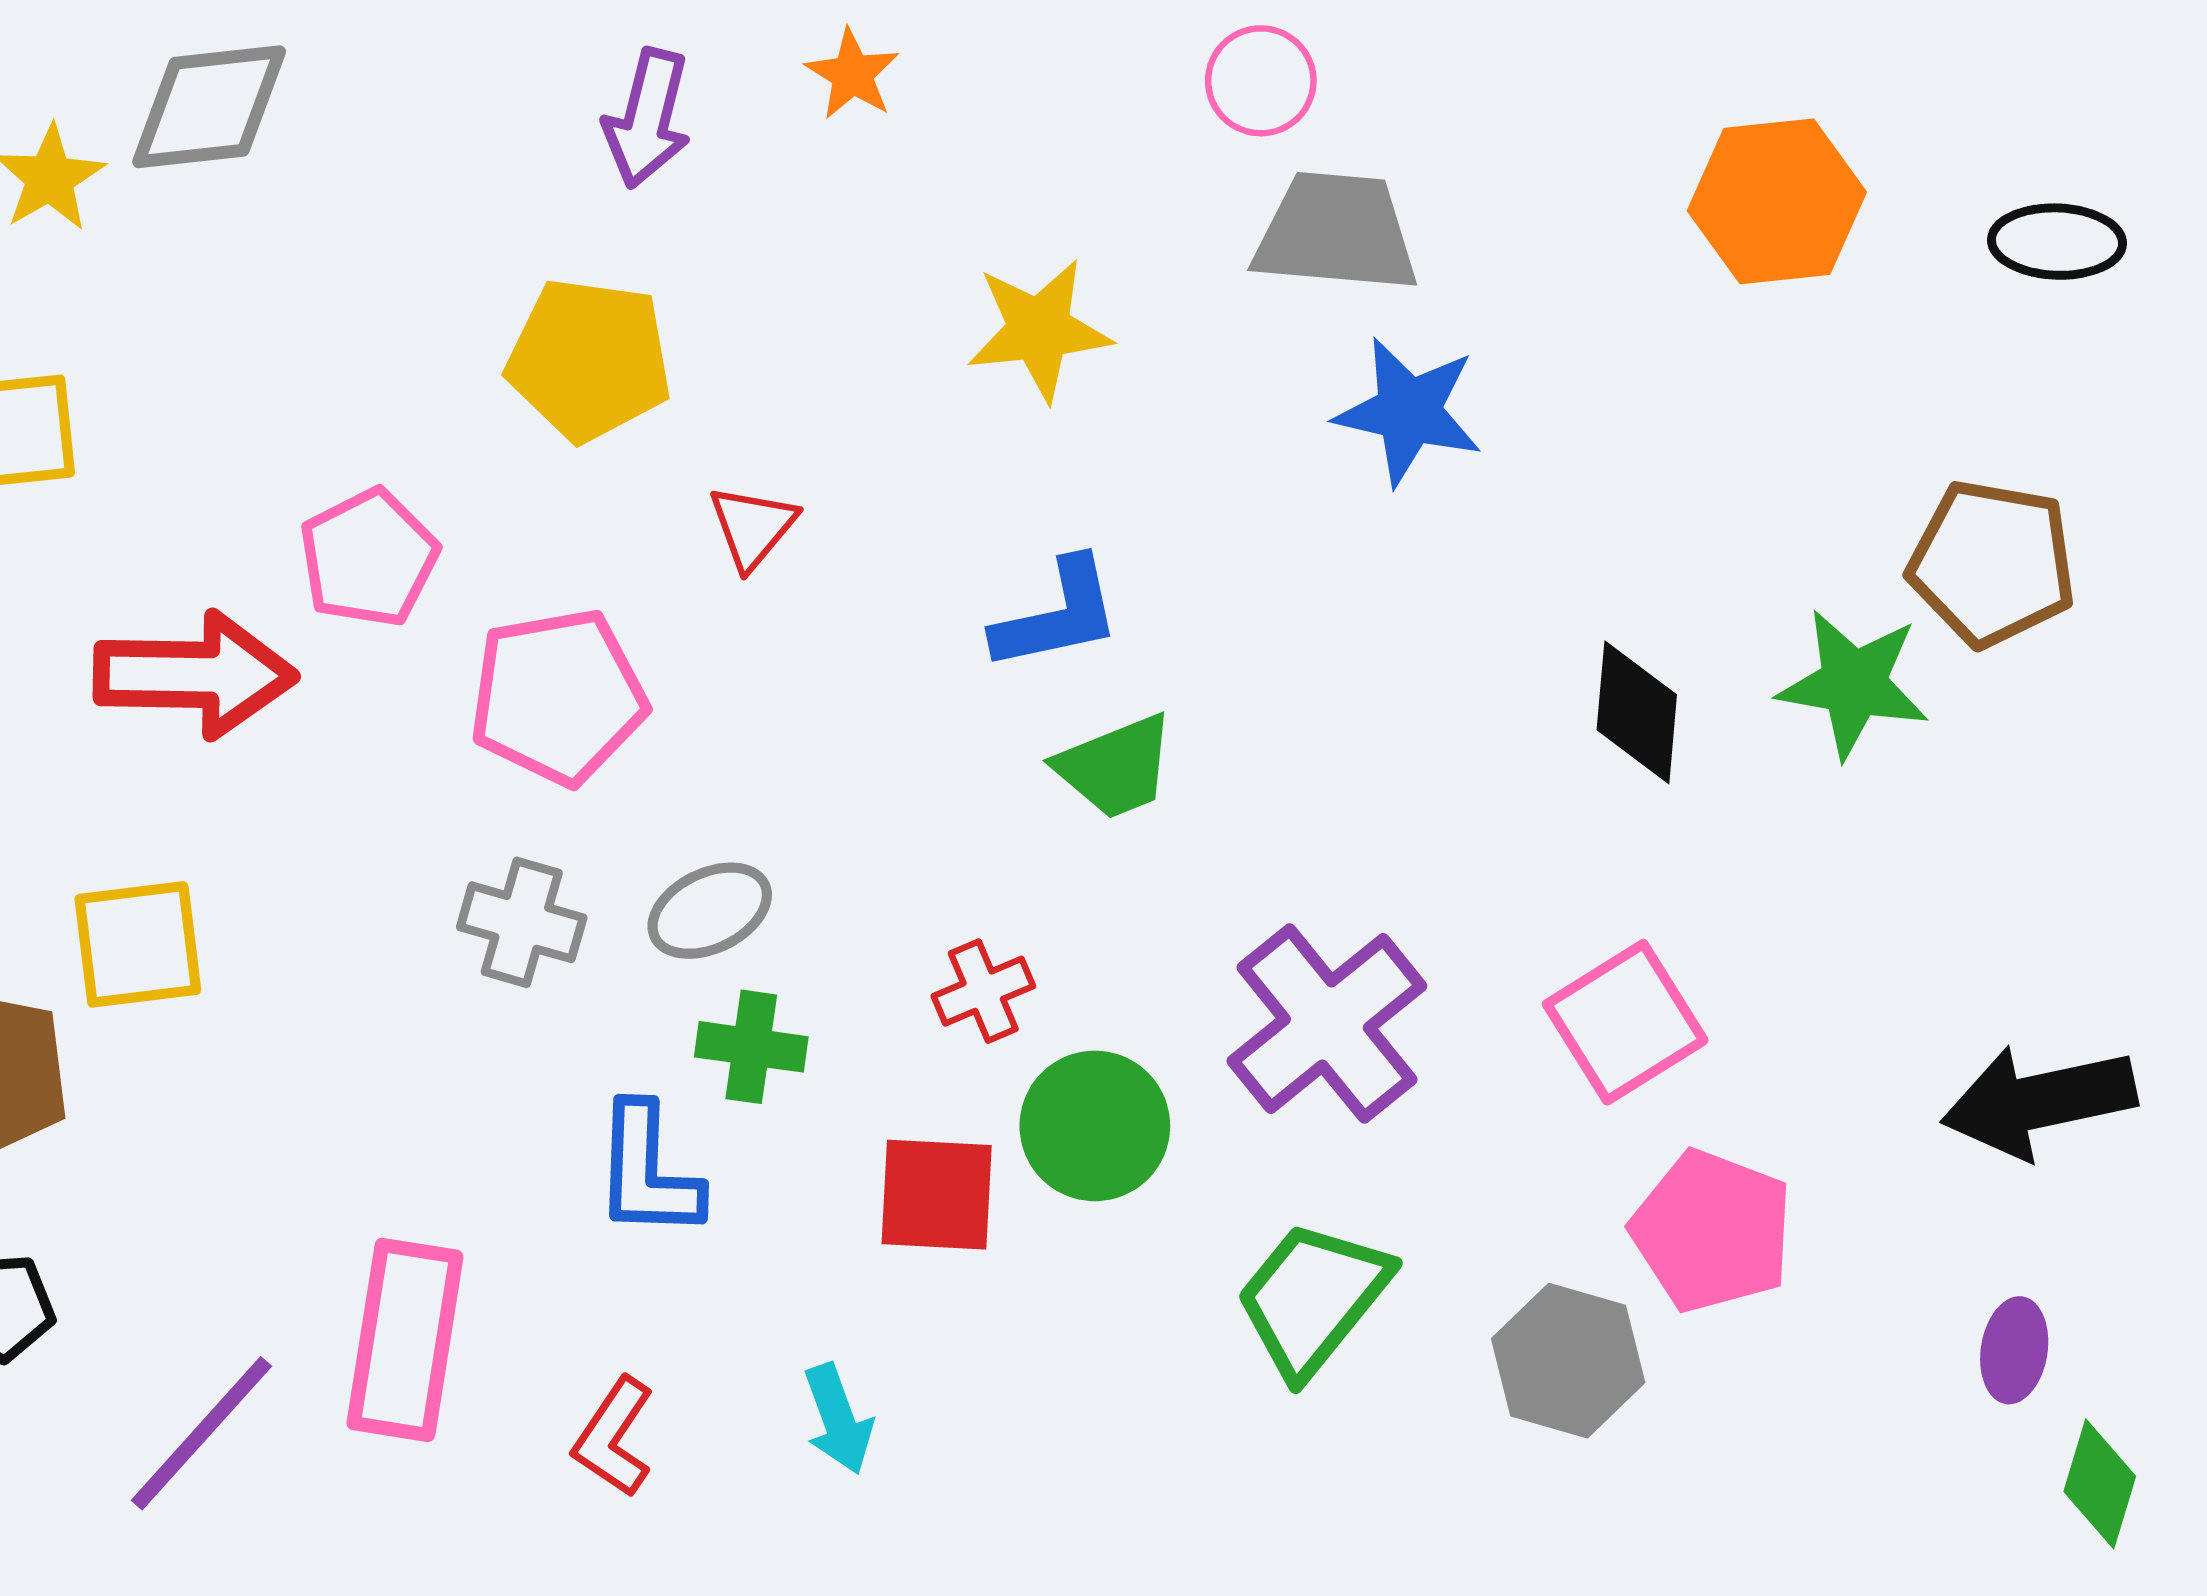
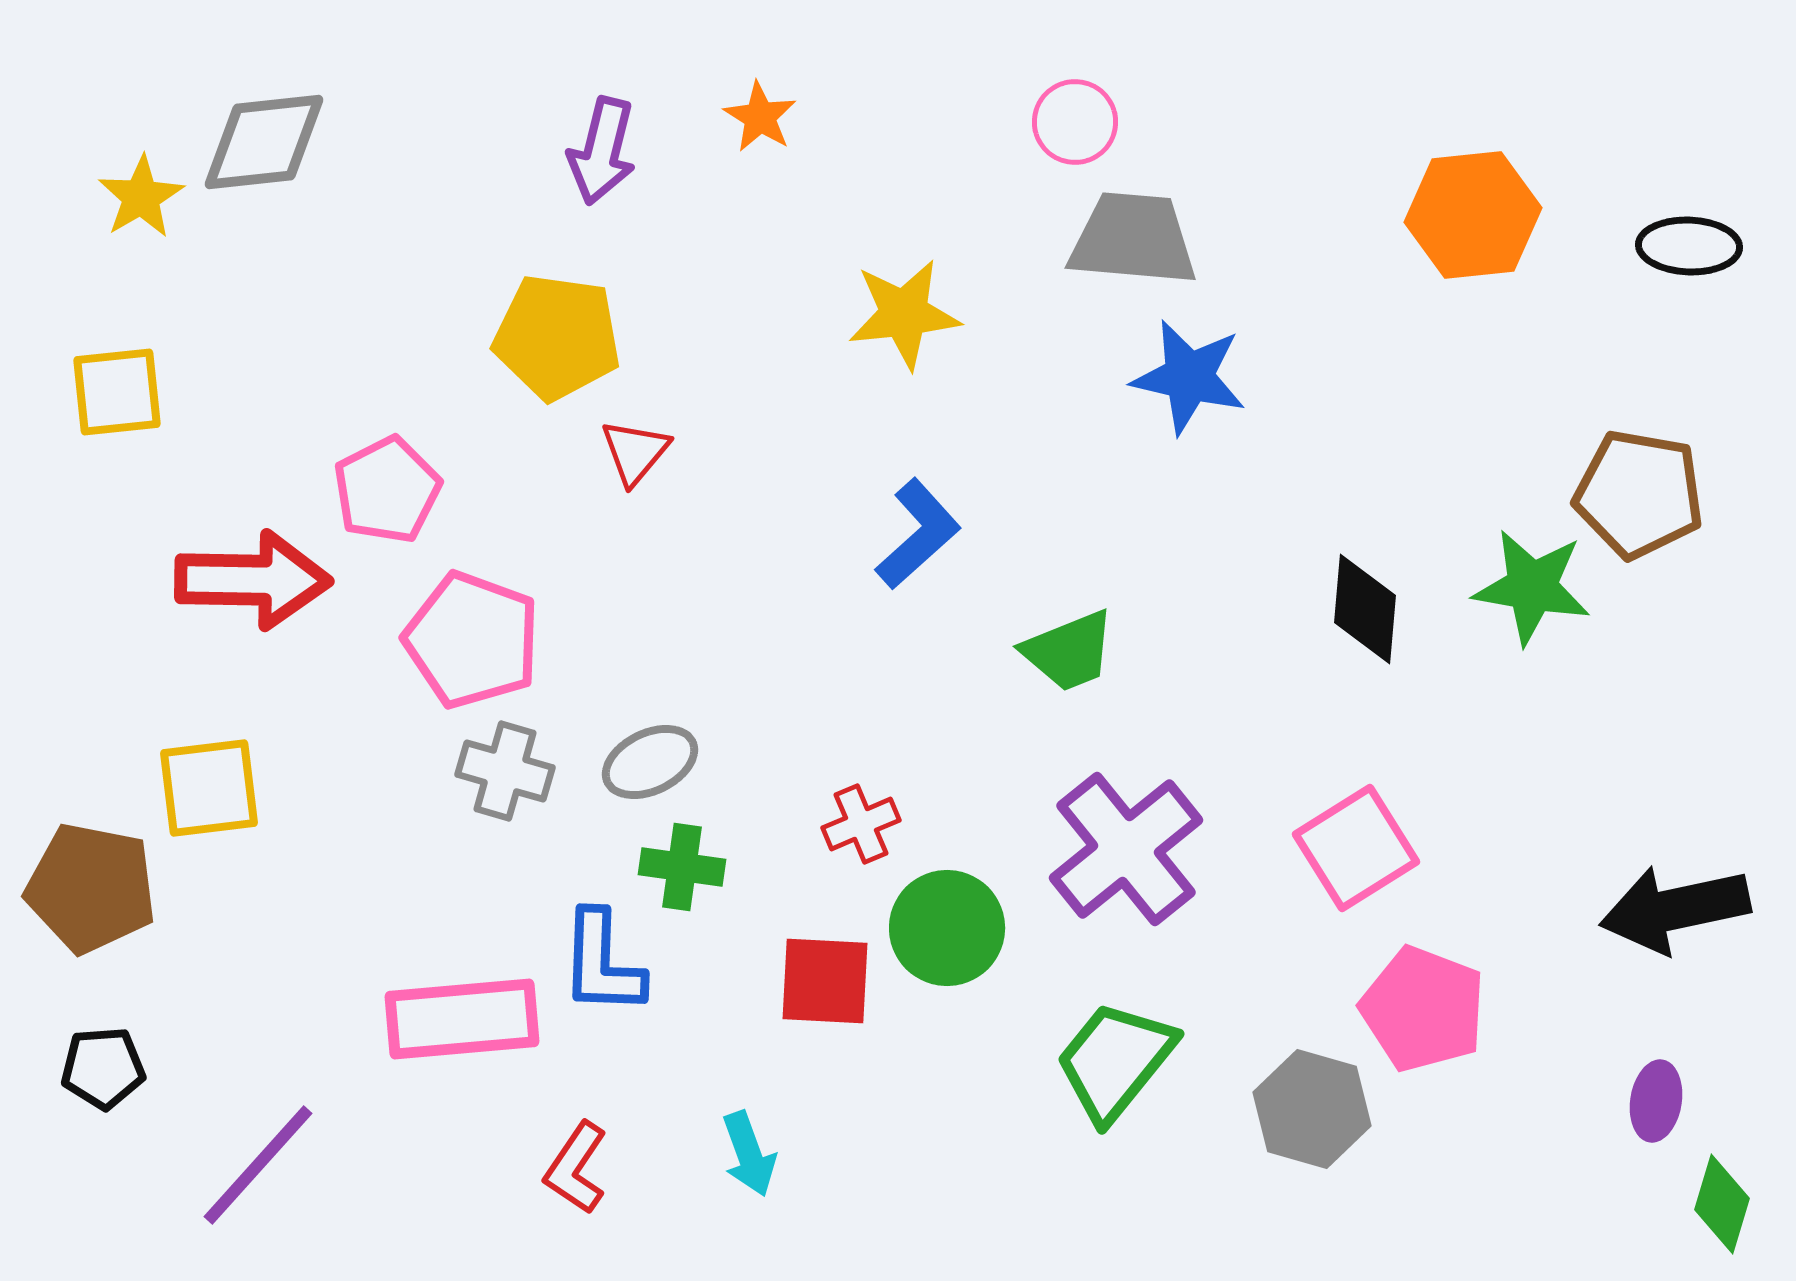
red triangle: (752, 527) -> (635, 452), moved
blue L-shape: (1057, 615) -> (918, 534), turned -30
pink pentagon: (558, 697) -> (472, 640), moved, turned 30
green trapezoid: (1116, 767) -> (1069, 651), moved
pink rectangle: (405, 1340) -> (462, 1019), moved, turned 76

